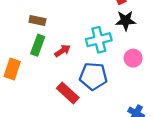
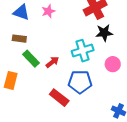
brown rectangle: (37, 20) -> (19, 39), moved
green rectangle: (38, 45) -> (31, 59), turned -60

